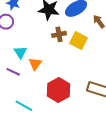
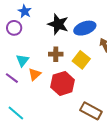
brown cross: (59, 34) -> (56, 54), moved
red hexagon: (59, 90) -> (63, 83), moved

